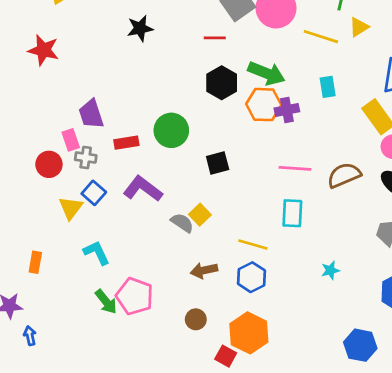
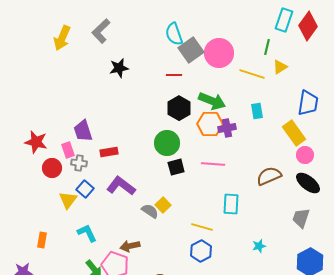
red star: (44, 50) -> (36, 142), moved
green circle: (171, 130) -> (167, 143), moved
pink line: (295, 168) -> (213, 164), moved
brown arrow: (204, 270) -> (130, 246), moved

